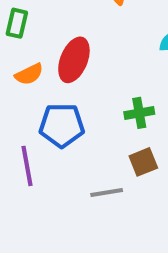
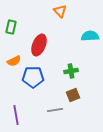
orange semicircle: (29, 74) -> (14, 61), moved
purple line: (27, 166) -> (16, 115), moved

